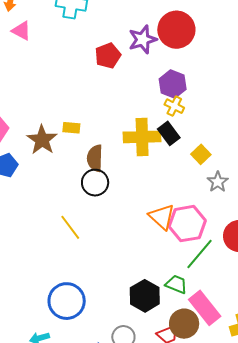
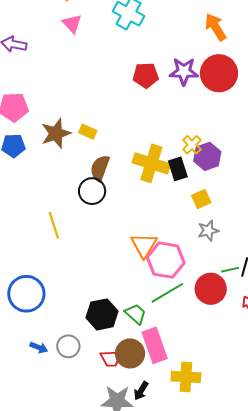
purple hexagon: (173, 84) -> (207, 156), moved

